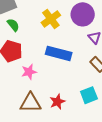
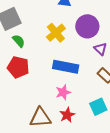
pink star: (29, 72) -> (63, 92), moved

